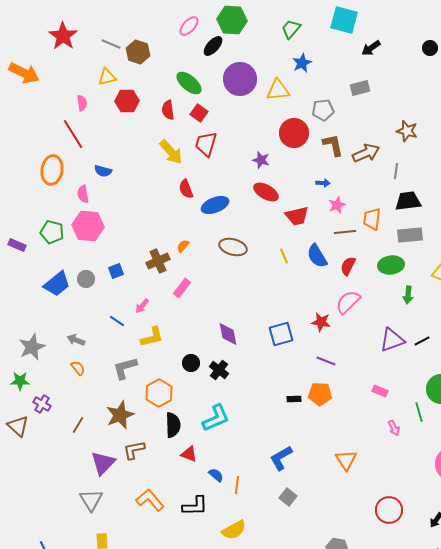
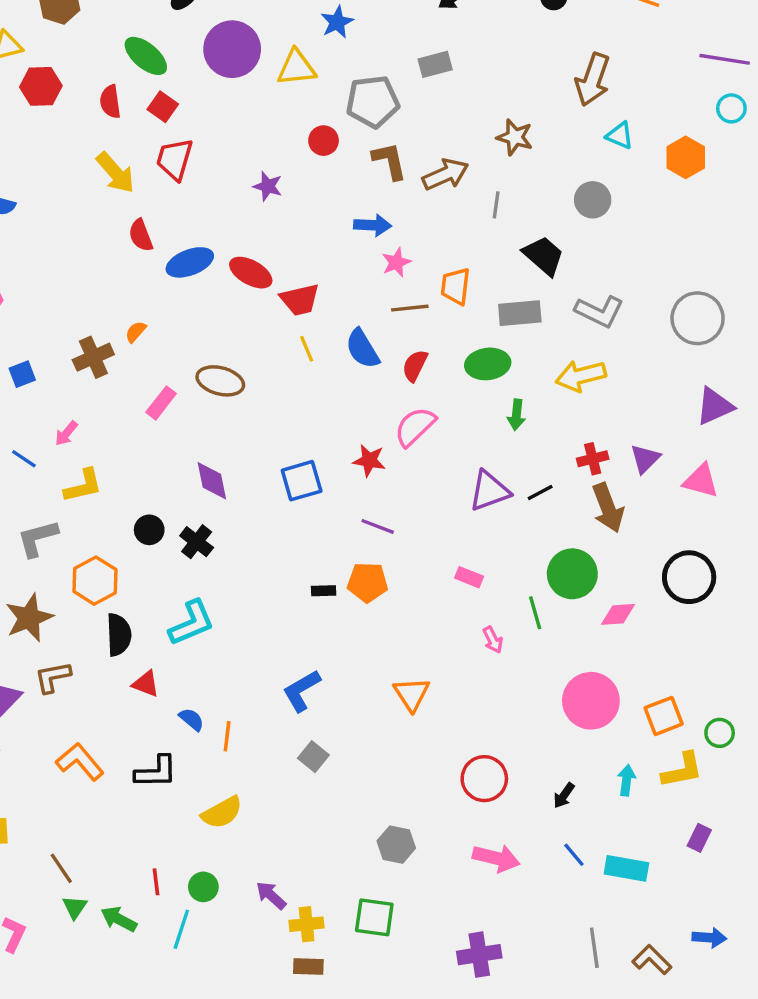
gray pentagon: (323, 110) -> (373, 102), size x1.4
red circle: (294, 133) -> (324, 141), size x0.6
blue arrow: (323, 183) -> (373, 225), size x1.5
red ellipse: (266, 192) -> (251, 273), moved
black trapezoid: (408, 201) -> (544, 256), moved, turned 48
red trapezoid: (297, 216) -> (300, 300), moved
brown ellipse: (233, 247) -> (220, 381), moved
pink rectangle: (182, 288) -> (161, 403), moved

